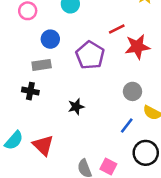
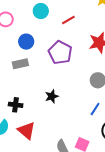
red line: (117, 29) -> (68, 20), moved
black cross: (30, 91) -> (16, 105), moved

